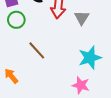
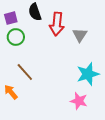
brown line: (37, 50) -> (25, 72), moved

